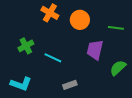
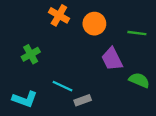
purple trapezoid: (95, 50) -> (112, 59), turned -40
cyan line: (53, 58) -> (63, 86), moved
green semicircle: (118, 68) -> (139, 80), turned 66

